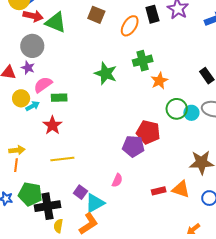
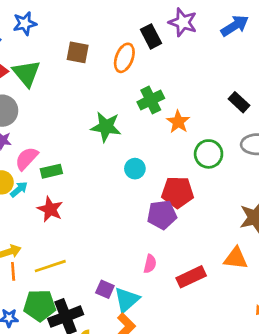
green triangle: (56, 22) -> (26, 73), turned 40
cyan circle: (191, 113) -> (135, 169), moved
yellow line: (62, 159) -> (50, 266), moved
red rectangle: (159, 191) -> (191, 277), moved, size x1.5

